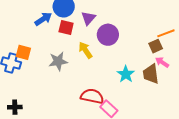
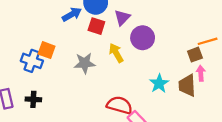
pink arrow: (162, 62) -> (201, 73), turned 48
black cross: (15, 107) -> (33, 99), moved

